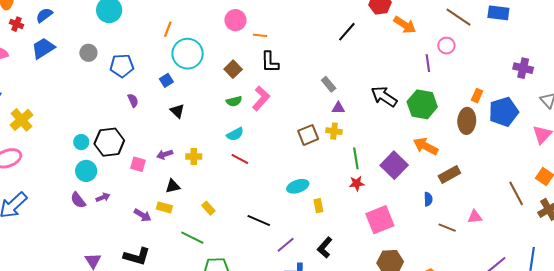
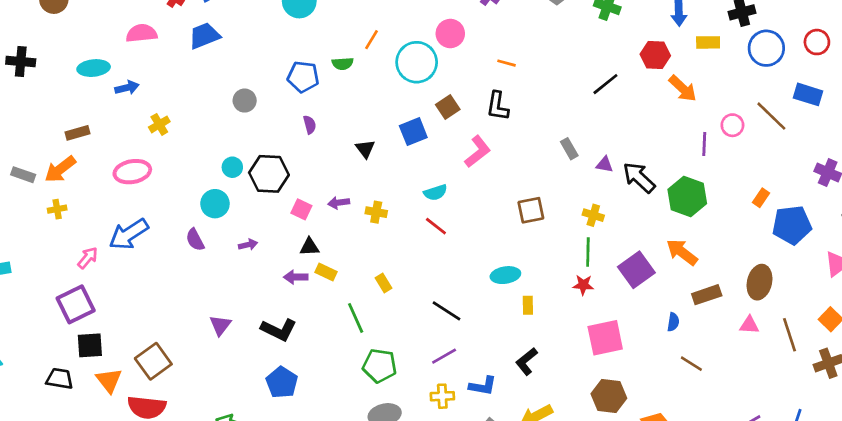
brown line: (459, 17) -> (771, 116), moved
pink circle: (235, 20) -> (450, 34), moved
orange line: (260, 35) -> (506, 63), moved
gray circle: (88, 53) -> (245, 101), moved
cyan circle: (188, 54) -> (417, 62), moved
blue square: (166, 80) -> (413, 132), moved, size x1.5
green semicircle: (234, 101) -> (343, 64), moved
purple triangle: (338, 108) -> (605, 164), moved
yellow cross: (22, 120) -> (159, 124), size x0.7
brown ellipse: (467, 121) -> (759, 282), moved
yellow cross: (334, 131) -> (593, 215), moved
cyan circle: (86, 171) -> (215, 204), moved
black triangle: (173, 186) -> (309, 247), moved
purple semicircle: (78, 200) -> (195, 240), moved
purple arrow: (143, 215) -> (296, 277), turned 138
pink triangle: (475, 217) -> (749, 325), moved
green line: (192, 238) -> (356, 318), turned 30
purple line: (286, 245) -> (444, 356), moved

